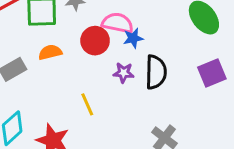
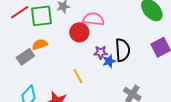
blue star: (133, 38) -> (109, 61), moved
orange semicircle: (50, 52) -> (40, 44), moved

